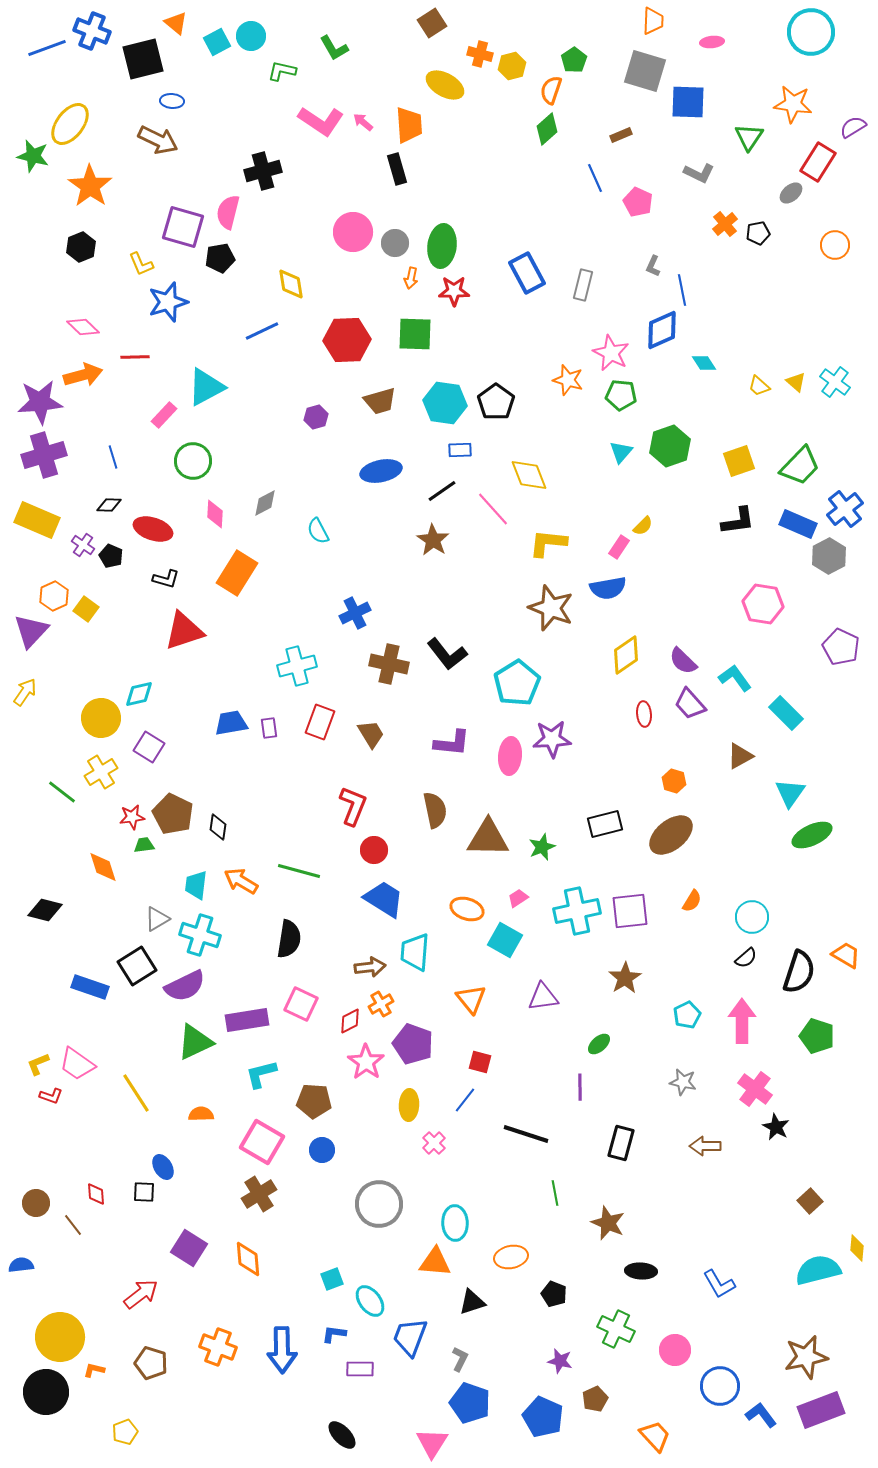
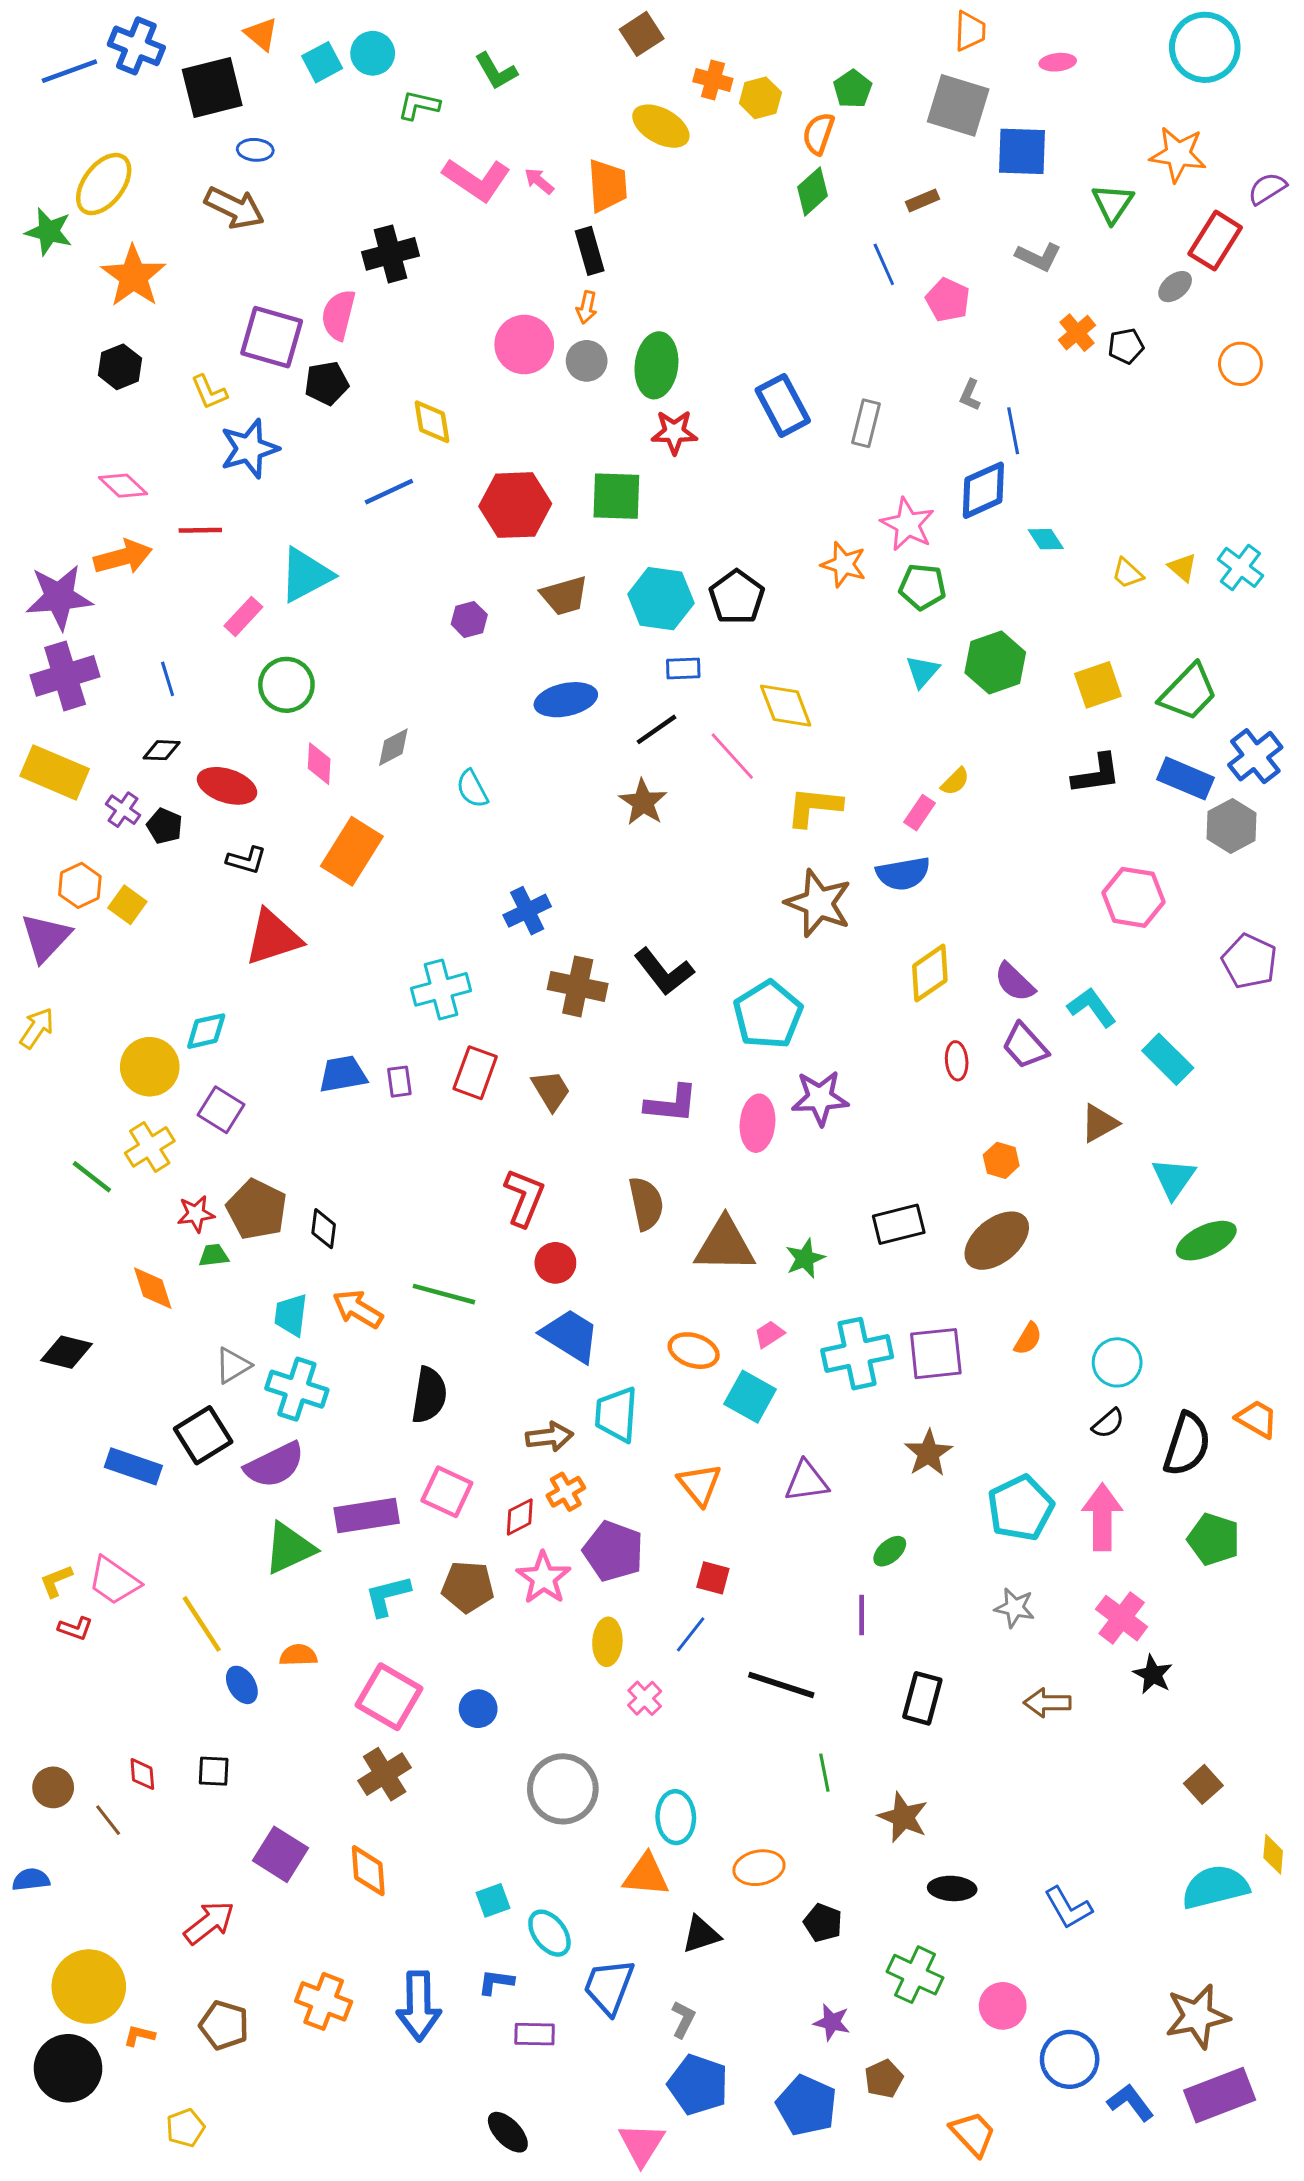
orange arrow: (411, 278) -> (587, 307), moved
cyan pentagon: (687, 1015) -> (1021, 1508), size x1.6
brown pentagon: (314, 1101) -> (468, 1587), moved
blue ellipse: (163, 1167) -> (242, 1685), moved

